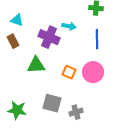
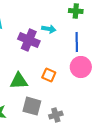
green triangle: (36, 65) -> (19, 81), moved
pink circle: (93, 72) -> (81, 67), moved

